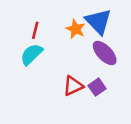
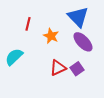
orange star: (76, 29) -> (51, 36), moved
cyan semicircle: (31, 54) -> (14, 57), moved

